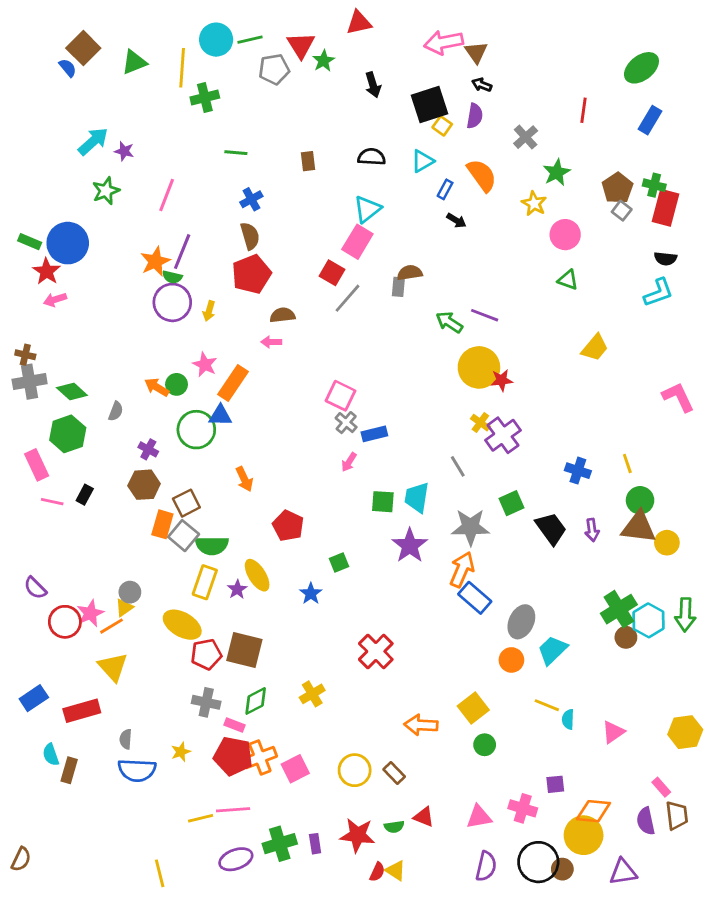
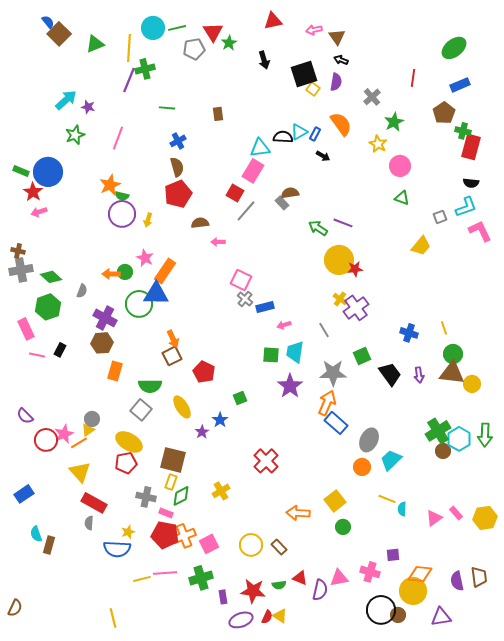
red triangle: (359, 23) -> (273, 21), moved
pink arrow: (444, 42) -> (314, 30), size x0.6
blue semicircle: (68, 68) -> (48, 22), moved
blue rectangle: (650, 120) -> (460, 85), turned 36
black semicircle: (372, 157) -> (283, 137), moved
cyan triangle: (422, 161) -> (299, 132), moved
brown pentagon: (617, 188) -> (444, 113), moved
cyan triangle: (367, 209) -> (260, 148), turned 30
gray square: (622, 211) -> (440, 217), moved, turned 32
purple line: (182, 252) -> (129, 80), moved
gray rectangle: (398, 287) -> (282, 203), turned -48
pink arrow: (271, 342) -> (218, 242), moved
orange arrow: (157, 387) -> (111, 274), turned -30
pink L-shape: (678, 397) -> (480, 231), moved
blue triangle: (220, 415) -> (156, 294), size x1.5
purple cross: (148, 449) -> (105, 318), size x1.6
pink arrow: (349, 462) -> (284, 325), moved, turned 40
brown square: (186, 503) -> (172, 356), moved
gray square: (184, 536) -> (141, 410), moved
yellow rectangle: (205, 582) -> (171, 482), moved, size x0.7
purple star: (237, 589) -> (202, 432), moved
red pentagon: (206, 654) -> (126, 463), moved
red rectangle: (82, 711) -> (94, 503), moved, turned 45
blue semicircle: (137, 770) -> (117, 549), moved
pink rectangle: (661, 787) -> (456, 513), moved
green cross: (280, 844) -> (201, 578), moved
purple ellipse: (236, 859) -> (241, 620), moved
purple semicircle: (486, 866) -> (320, 590), moved

